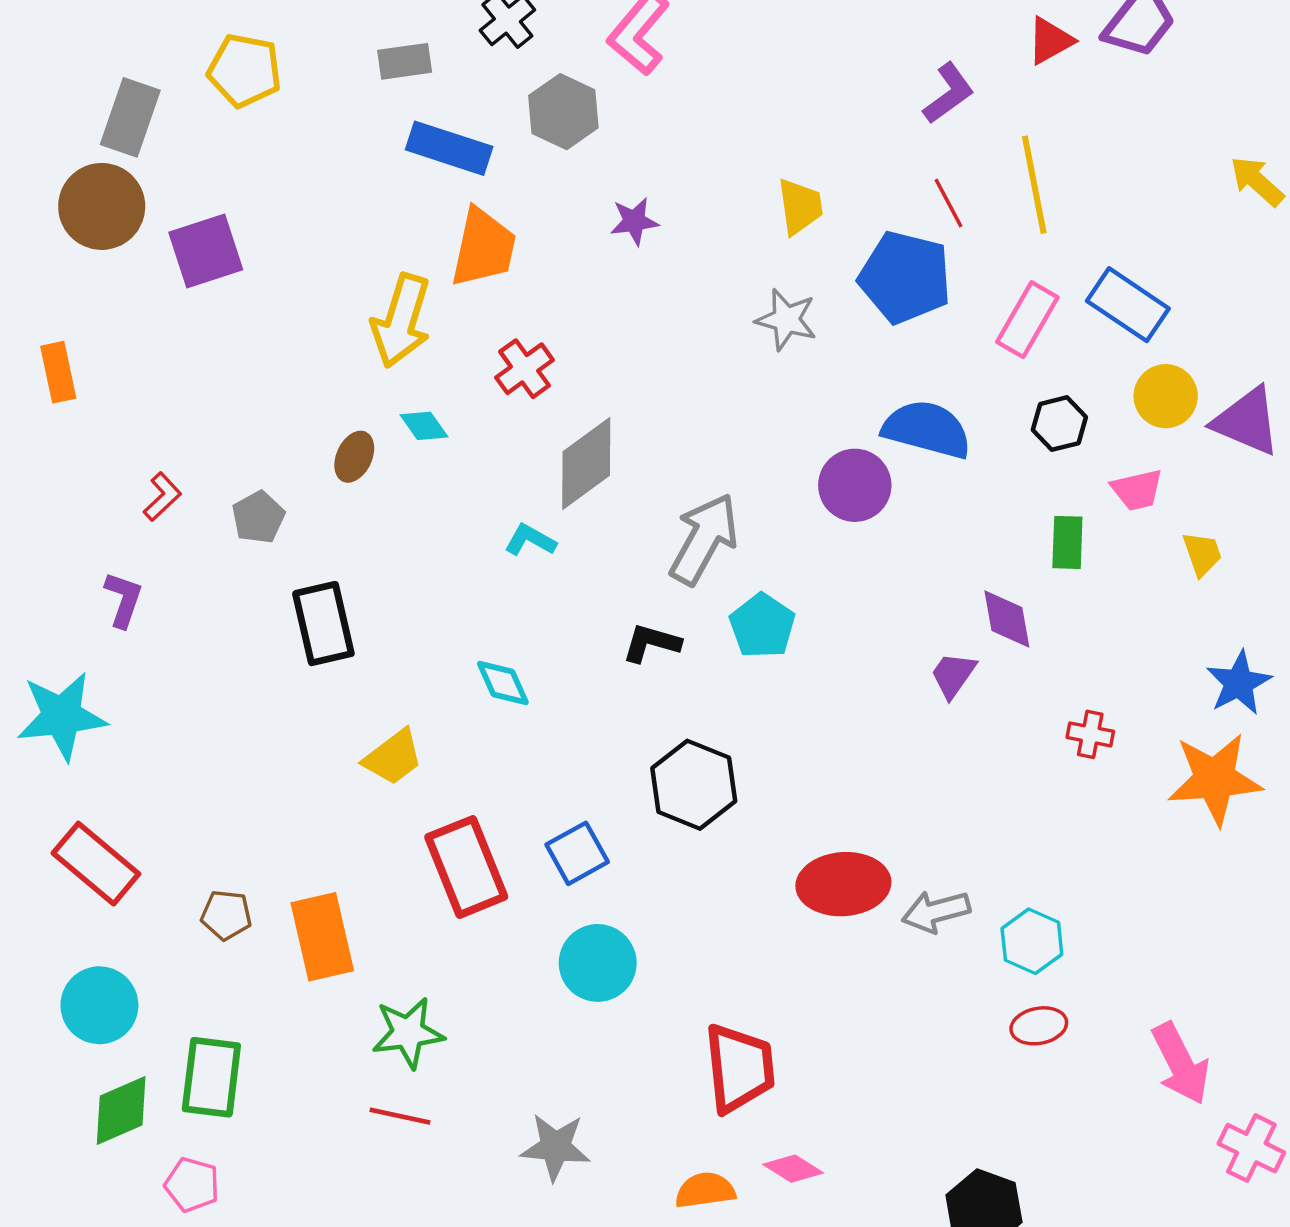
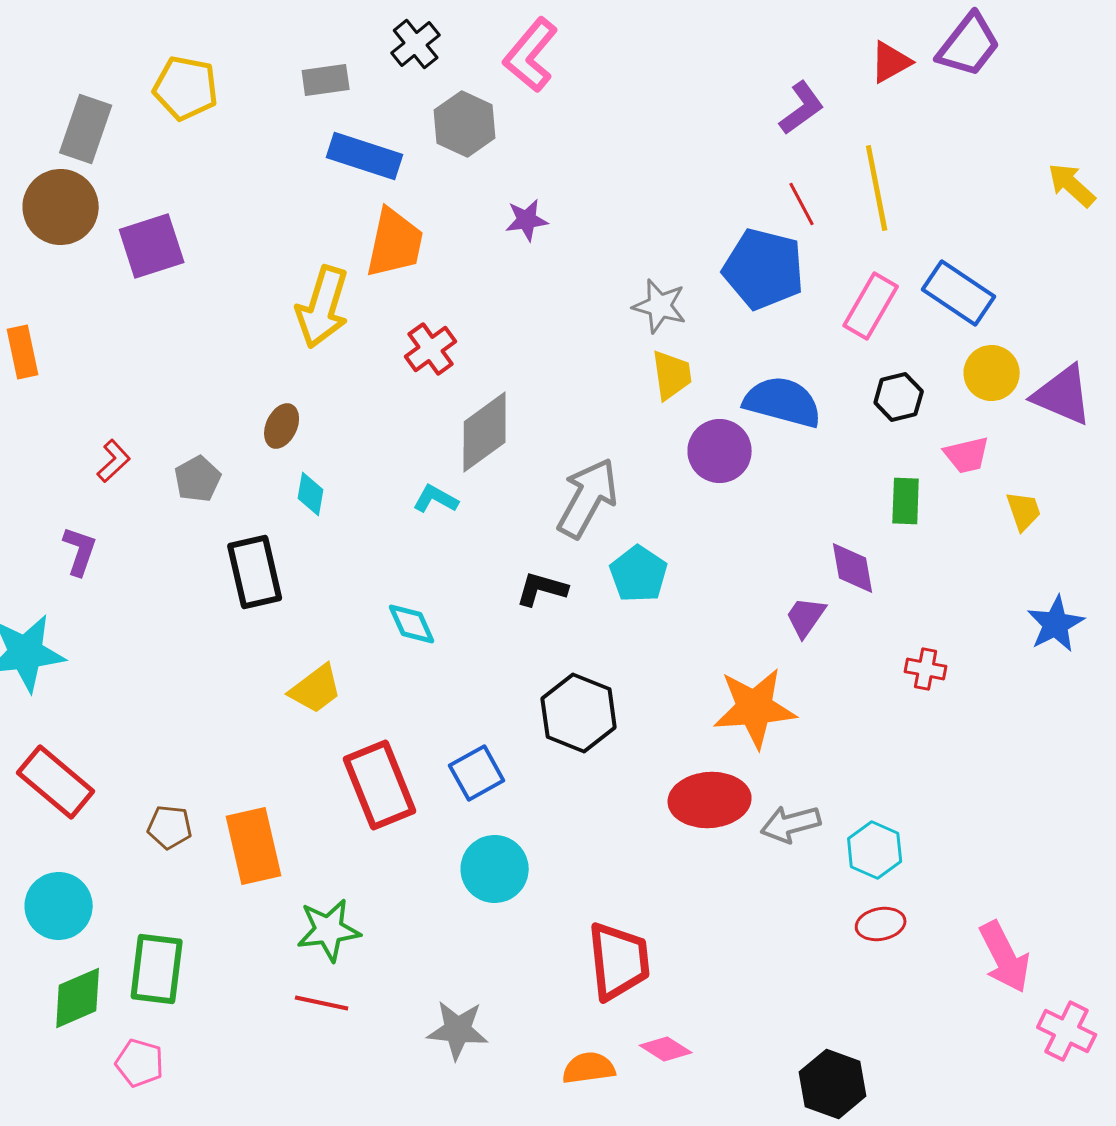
yellow trapezoid: (800, 206) -> (672, 375), moved
cyan diamond: (424, 426) -> (311, 494), moved, turned 45
orange star: (1215, 779) -> (755, 708), moved

